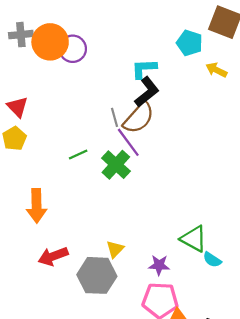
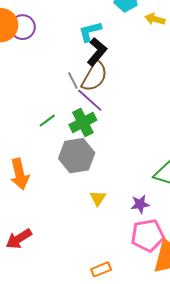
green cross: (116, 165) -> (83, 122), turned 32
red arrow: (53, 256) -> (19, 239), moved
gray hexagon: (97, 275) -> (77, 156), moved

